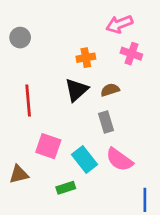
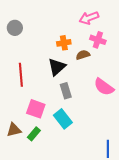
brown semicircle: (110, 90) -> (83, 55), moved
gray rectangle: (106, 122) -> (66, 91), moved
pink semicircle: (119, 160) -> (104, 87), moved
green rectangle: (66, 188) -> (34, 134), moved, turned -32

